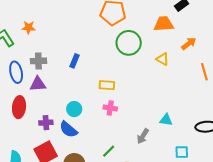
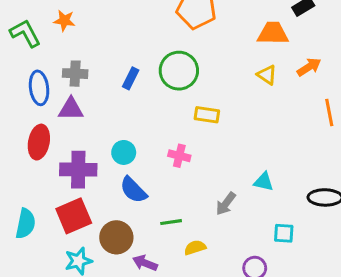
green circle: (129, 43) -> (179, 71), moved
yellow triangle: (163, 59) -> (267, 75), moved
yellow rectangle: (107, 85) -> (207, 115), moved
purple cross: (46, 123) -> (78, 170), size x1.6
blue semicircle: (68, 129) -> (133, 190), moved
green line: (109, 151) -> (171, 222), turned 32

